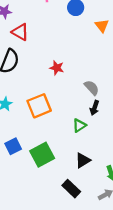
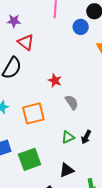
gray semicircle: (92, 88) -> (72, 102), moved
black arrow: (95, 108) -> (86, 137), moved

